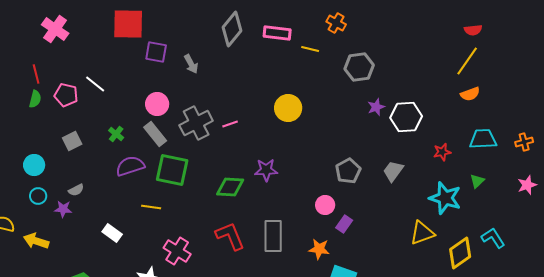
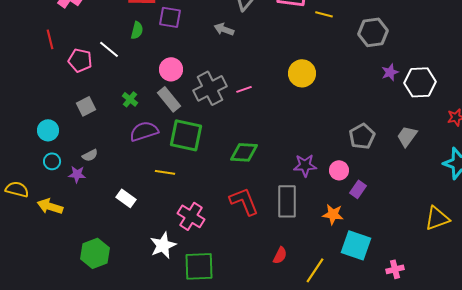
gray arrow: (191, 64) -> (224, 29), moved, turned 138
green semicircle: (35, 99) -> (137, 30), moved
purple star: (266, 170) -> (305, 165), moved
yellow triangle: (422, 233) -> (437, 218), moved

